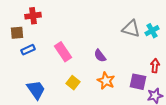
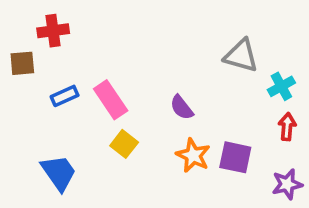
cyan cross: (152, 31) -> (281, 86), moved
blue rectangle: (28, 50) -> (65, 96), moved
purple square: (138, 82) -> (235, 157), moved
yellow square: (73, 83) -> (124, 144), moved

